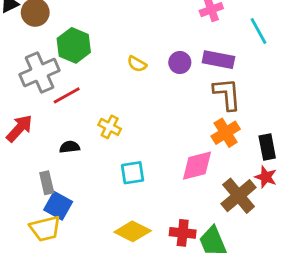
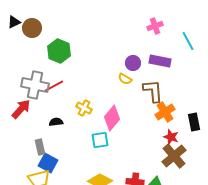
yellow semicircle: (137, 64) -> (125, 79), moved
gray cross: (40, 73) -> (35, 85), moved, turned 36
brown L-shape: (227, 94) -> (153, 91), moved
pink diamond: (197, 166) -> (112, 118), moved, turned -35
red star: (266, 177) -> (171, 137), moved

